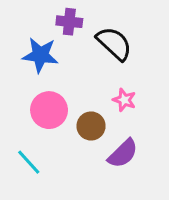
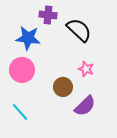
pink circle: (49, 110) -> (22, 70), moved

